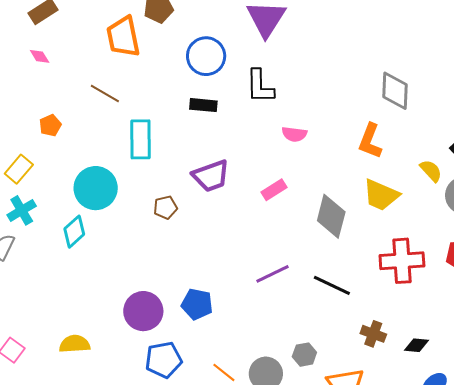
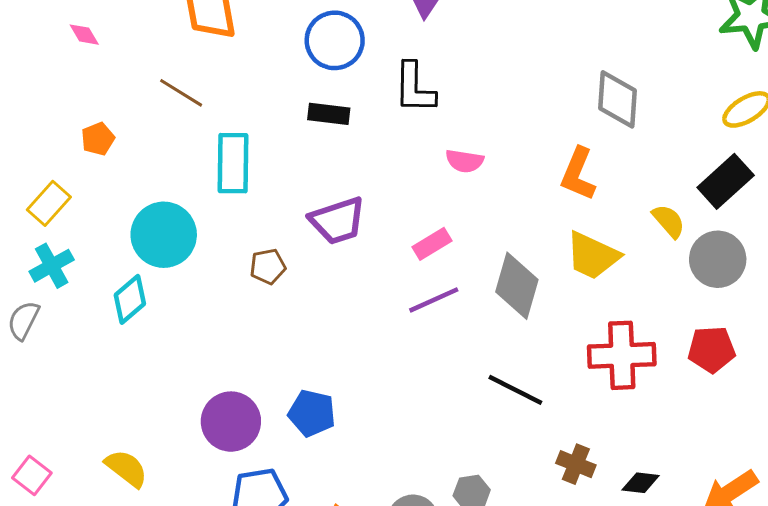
purple line: (273, 274) -> (434, 300), moved
yellow semicircle: (75, 344) -> (126, 468), turned 40

